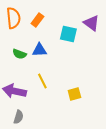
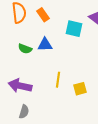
orange rectangle: (37, 20) -> (43, 15), turned -72
yellow line: (42, 81) -> (58, 80), moved, turned 35

